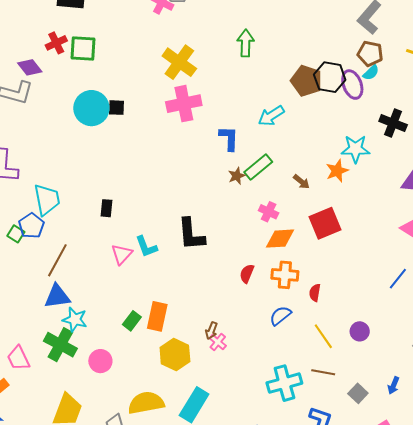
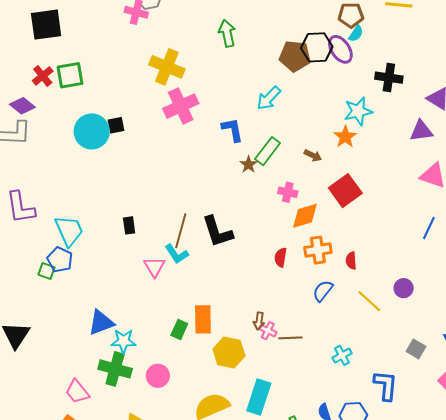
brown line: (57, 260) -> (181, 231), moved
brown line: (323, 372) -> (290, 338), moved
cyan cross: (284, 383) -> (342, 355), size x0.6

